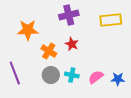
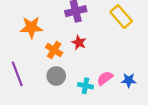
yellow rectangle: (111, 20) -> (121, 17), turned 55
cyan cross: (72, 75) -> (85, 86), moved

